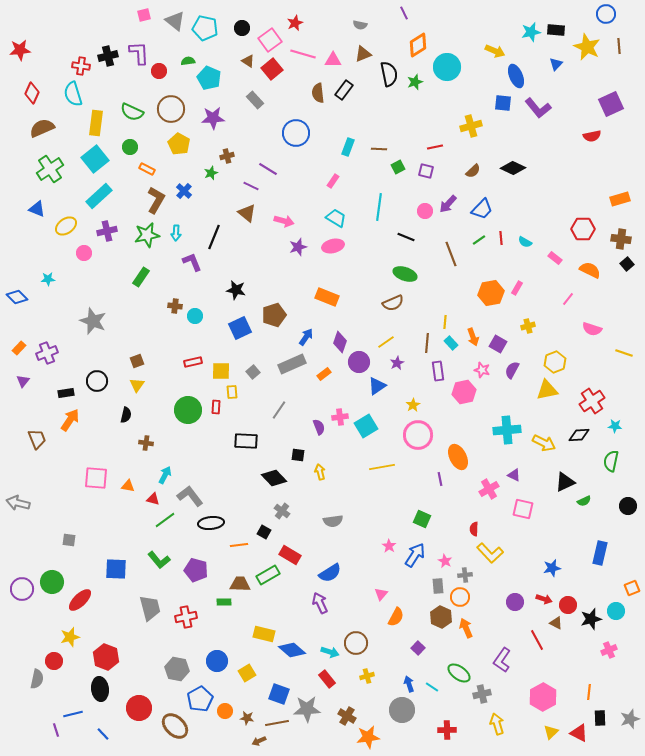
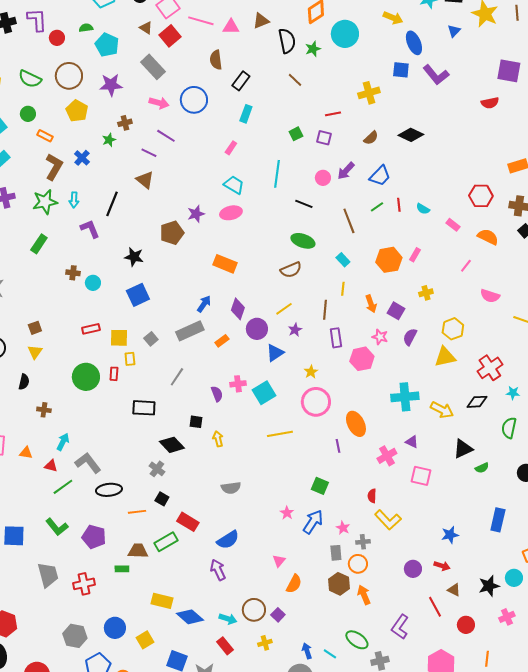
black rectangle: (344, 90) -> (241, 81), moved
gray rectangle: (255, 100) -> (153, 67), size x1.4
purple square: (611, 104) -> (509, 71), turned 35
brown line: (379, 149) -> (295, 80), moved, turned 42
pink arrow: (284, 221) -> (159, 103), moved
brown pentagon: (274, 315) -> (172, 233), moved
cyan rectangle: (451, 343) -> (343, 260), moved
gray cross: (282, 511) -> (157, 469), moved
red circle: (568, 605) -> (466, 625), moved
purple square: (418, 648) -> (278, 615), moved

